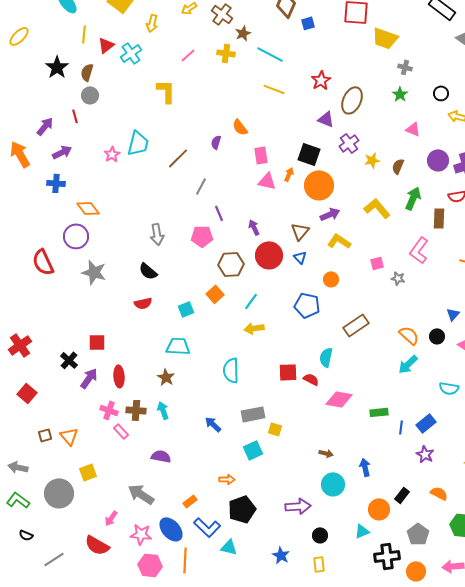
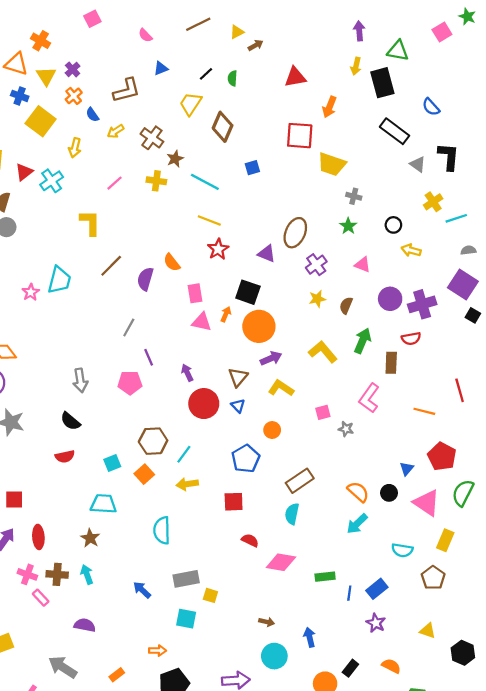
blue square: (308, 23) -> (252, 168), moved
red star: (321, 80) -> (218, 249), moved
purple semicircle: (216, 142) -> (145, 279), size x1.5
purple cross: (349, 143) -> (316, 265), moved
brown line: (178, 158) -> (111, 266), moved
brown hexagon: (231, 264) -> (153, 441), moved
orange square: (215, 294) -> (144, 474), moved
blue pentagon: (307, 305) -> (246, 459), turned 30
cyan semicircle: (326, 357) -> (292, 514), moved
red square: (288, 372) -> (234, 502), moved
cyan square: (253, 450) -> (186, 619), turned 36

